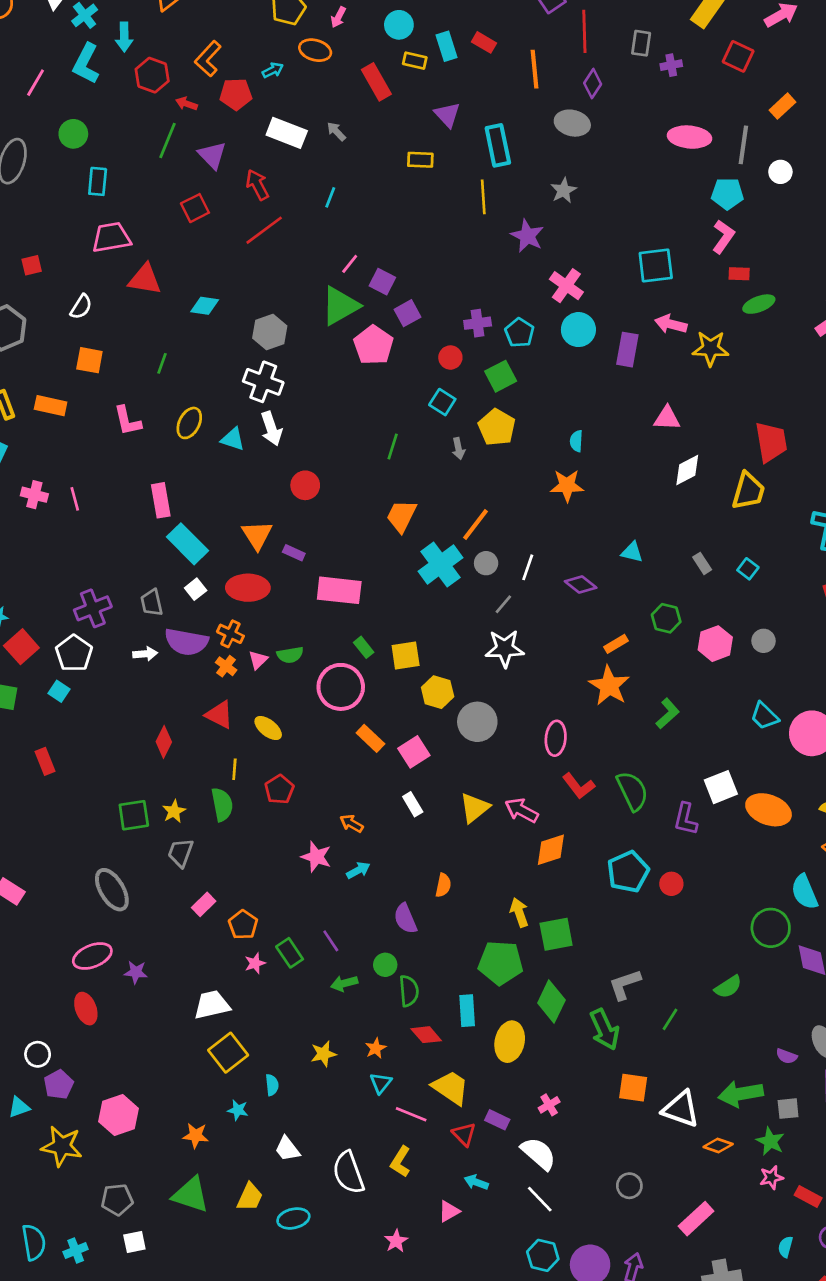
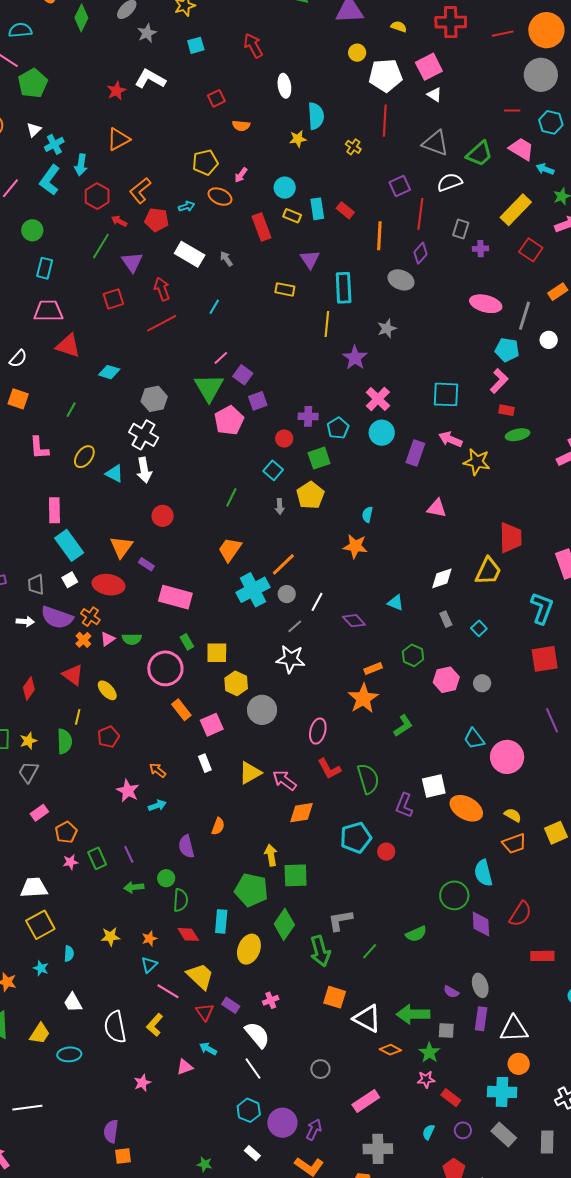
green triangle: (340, 306) -> (209, 388), turned -40
white diamond: (687, 470) -> (442, 578), moved

